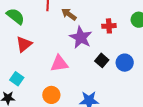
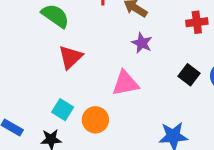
purple star: (81, 37) -> (142, 43), moved, size x0.6
orange circle: (51, 95) -> (95, 120), moved

